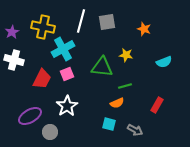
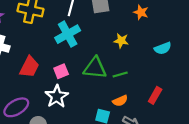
cyan cross: (63, 49) -> (68, 34), moved
green triangle: (102, 67) -> (95, 68), moved
pink square: (67, 74) -> (61, 71), moved
orange semicircle: (117, 103) -> (120, 101), moved

